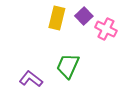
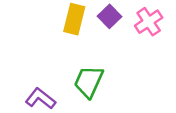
pink cross: (106, 29) -> (149, 22), moved, turned 30

